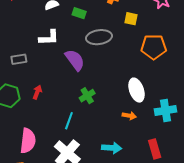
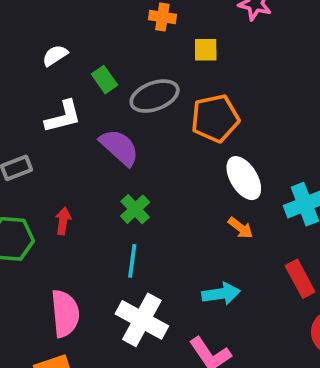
green rectangle: (79, 13) -> (104, 80), moved, turned 48
orange pentagon: (154, 47) -> (215, 118), moved
green cross: (87, 96) -> (135, 209), moved
orange arrow: (129, 116) -> (241, 228), turned 40

